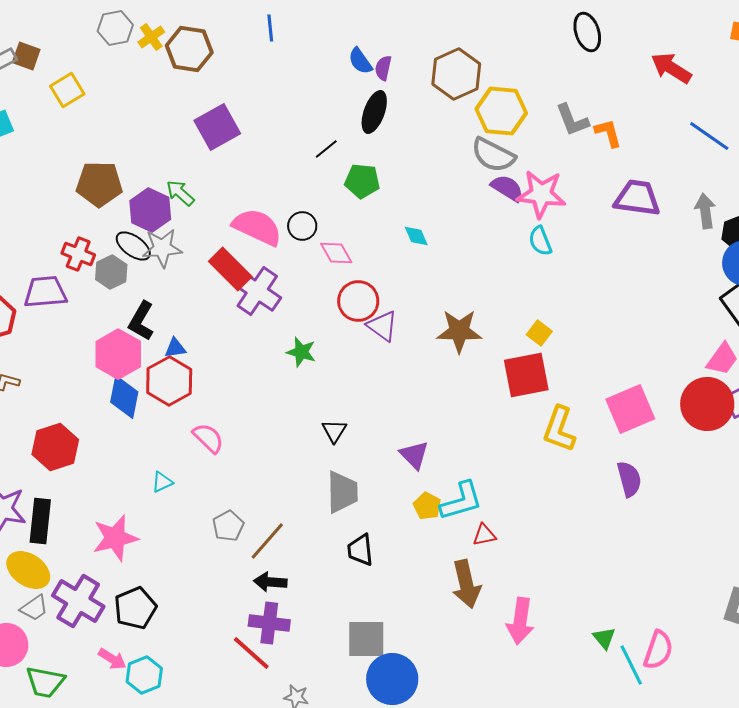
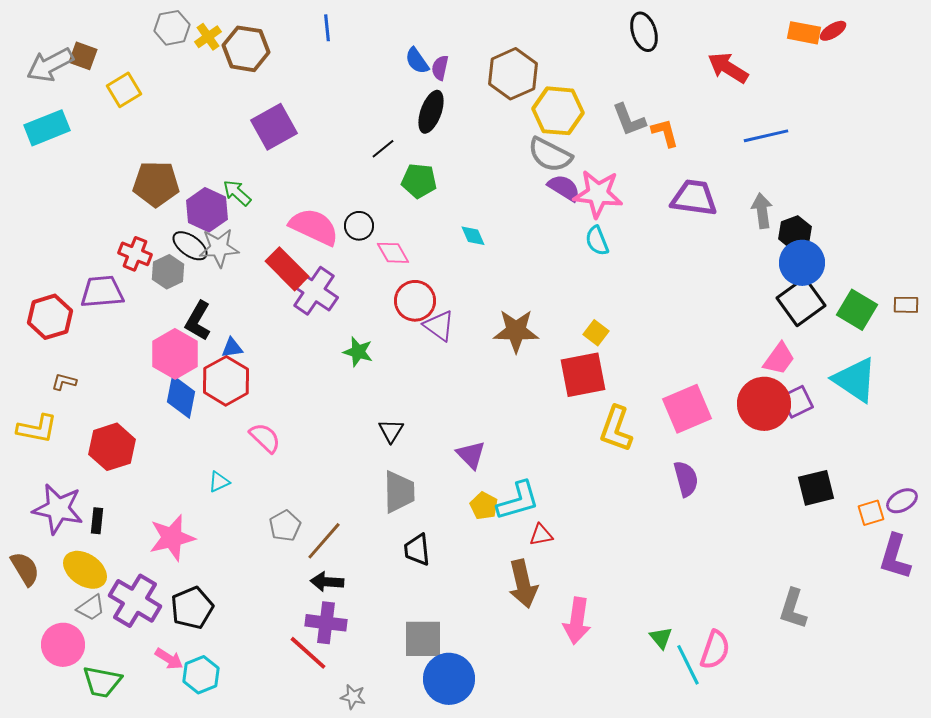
blue line: (709, 136) -> (766, 136), turned -48
black rectangle: (40, 521) -> (97, 521), size x0.6

